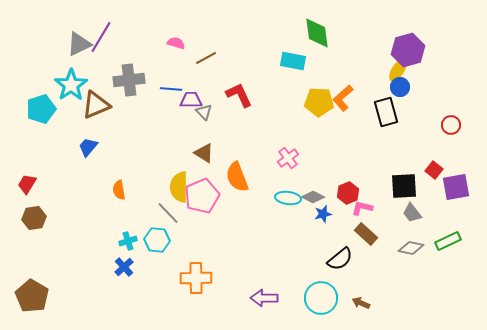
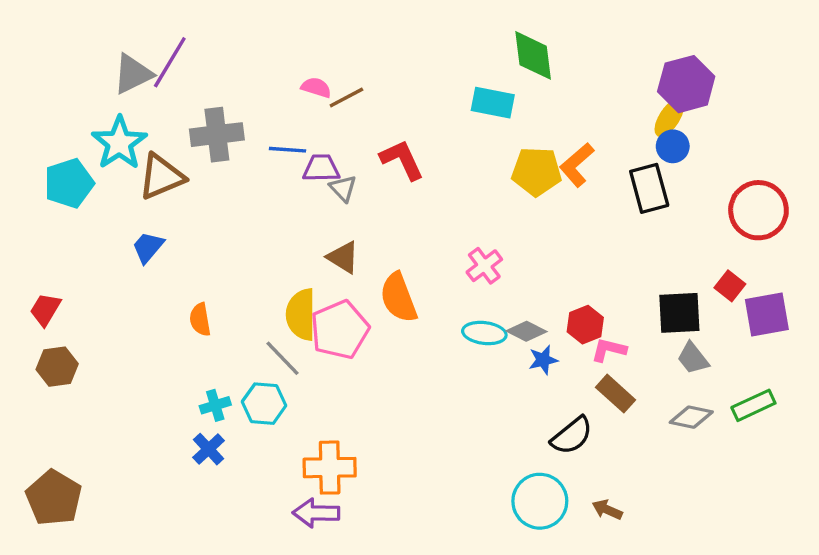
pink semicircle: (176, 43) -> (316, 87), moved
red circle: (451, 125) -> (758, 210), size x1.8
purple arrow: (264, 298) -> (316, 513), moved

